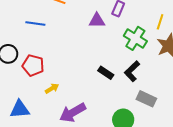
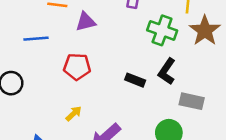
purple triangle: (97, 21) -> (86, 22), moved
red pentagon: (33, 65) -> (77, 67), moved

